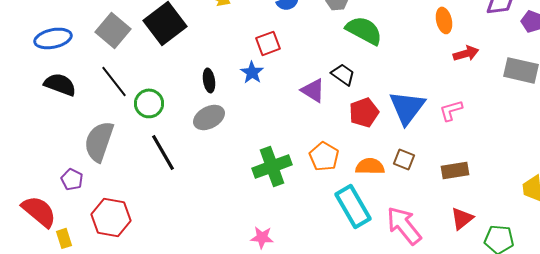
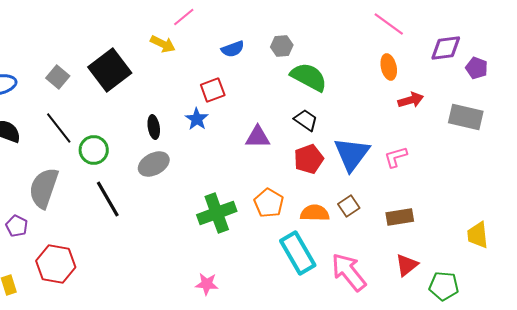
gray square: (113, 30) -> (58, 77), size x0.7
black trapezoid: (343, 74) -> (306, 120), moved
purple triangle: (313, 90) -> (258, 137), turned -32
brown square: (404, 159) -> (349, 206), turned 35

